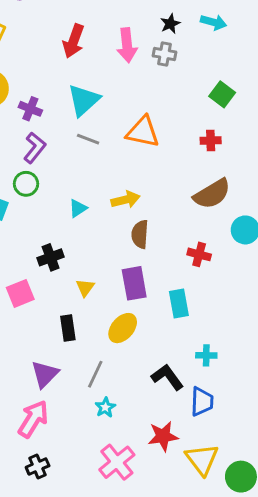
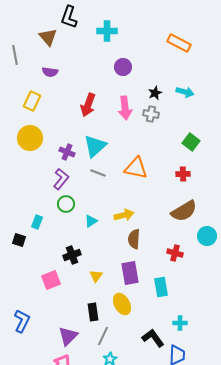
purple cross: (30, 109) -> (67, 152), moved
green circle: (26, 184) -> (66, 204), moved
black rectangle: (68, 328) -> (93, 312), moved
yellow ellipse: (123, 328) -> (122, 304), turned -70

